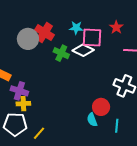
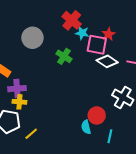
red star: (116, 27) -> (108, 34), moved
red cross: (44, 32) -> (72, 20), moved
white diamond: (83, 50) -> (107, 61), moved
purple cross: (19, 91) -> (17, 89), turned -30

